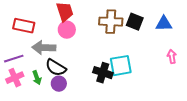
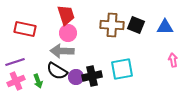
gray arrow: (44, 48) -> (62, 51), moved
black cross: (103, 73) -> (92, 76), moved, turned -30
purple circle: (59, 84) -> (76, 77), moved

